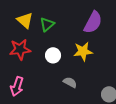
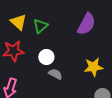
yellow star: (83, 51) -> (93, 67), moved
gray semicircle: (70, 82) -> (55, 74), moved

